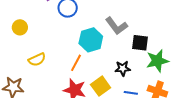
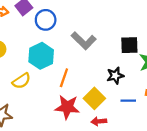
gray L-shape: (116, 26) -> (84, 41), moved
cyan hexagon: (91, 40) -> (41, 56), moved

